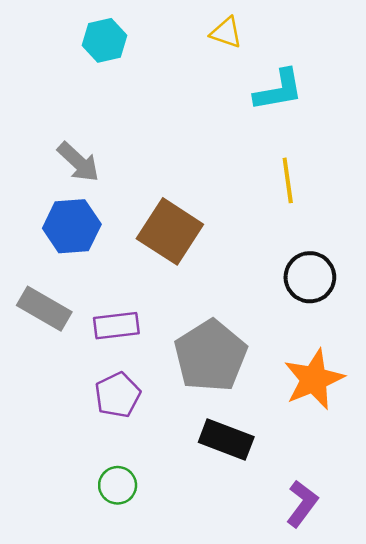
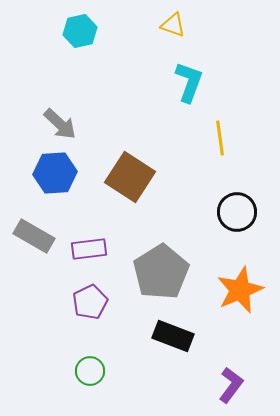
cyan L-shape: (279, 90) -> (189, 82), moved, turned -60

